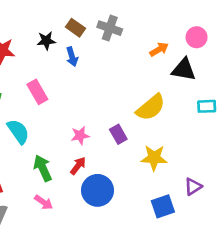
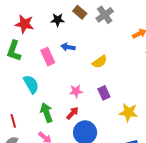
gray cross: (110, 28) -> (105, 15), turned 30
blue arrow: (72, 57) -> (68, 47), moved, turned 112
yellow semicircle: (151, 107) -> (100, 62), moved, size x0.7

